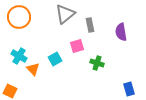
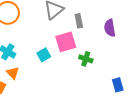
pink square: (77, 46) -> (66, 42), size x1.5
orange triangle: (33, 69) -> (13, 73), moved

